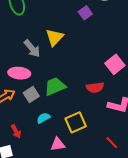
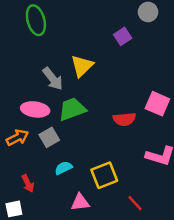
pink square: (115, 64) -> (157, 104), turned -30
green trapezoid: (55, 86) -> (72, 109), moved
red semicircle: (95, 87) -> (124, 119), moved
red line: (112, 143) -> (135, 203), moved

